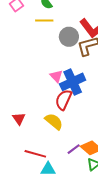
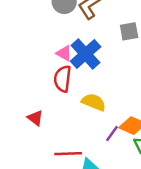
red semicircle: (64, 100) -> (63, 79), moved
yellow semicircle: (54, 121) -> (94, 102), moved

